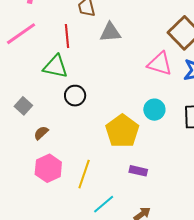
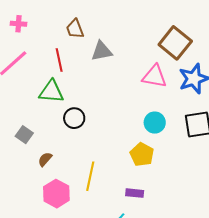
yellow pentagon: (122, 131) -> (142, 154), moved, size x0.7
purple rectangle: (138, 171) -> (135, 193), moved
yellow line: (84, 174) -> (90, 176), moved

